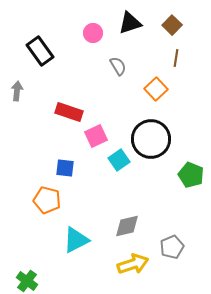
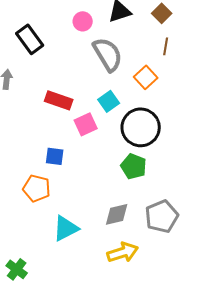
gray semicircle: (118, 66) -> (108, 54), size x1.8
cyan square: (119, 160) -> (109, 101), moved
green pentagon: (191, 175) -> (134, 166), moved
gray pentagon: (172, 247) -> (162, 216), moved, size x1.4

